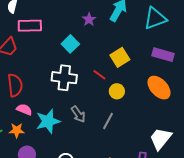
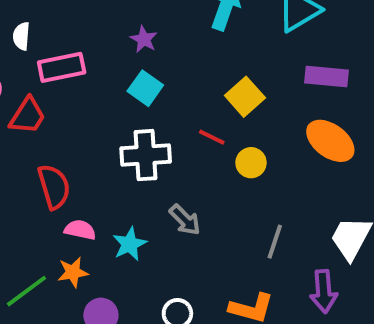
purple star: (89, 19) -> (144, 39), moved
cyan star: (48, 121) -> (130, 244), size x0.7
gray line: (108, 121) -> (275, 242), moved

